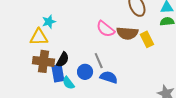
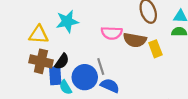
cyan star: (49, 22) -> (67, 21), moved, size x1.5
pink semicircle: (106, 29) -> (112, 33), turned -42
blue circle: (85, 72) -> (85, 77), size x1.5

